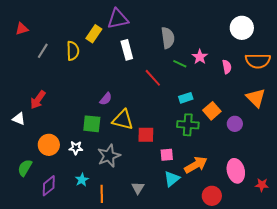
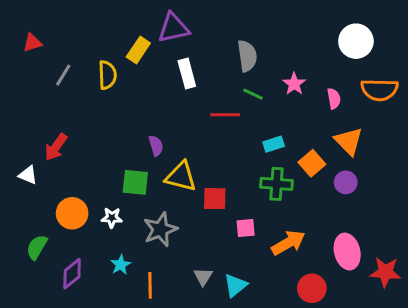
green line: (180, 64) -> (253, 94), moved
red line: (153, 78) -> (225, 115), turned -48
orange triangle: (256, 98) -> (349, 141), moved
purple semicircle: (106, 99) -> (156, 146), turned -56
cyan triangle: (172, 179) -> (235, 285), moved
red star: (262, 185) -> (385, 272), size x1.5

